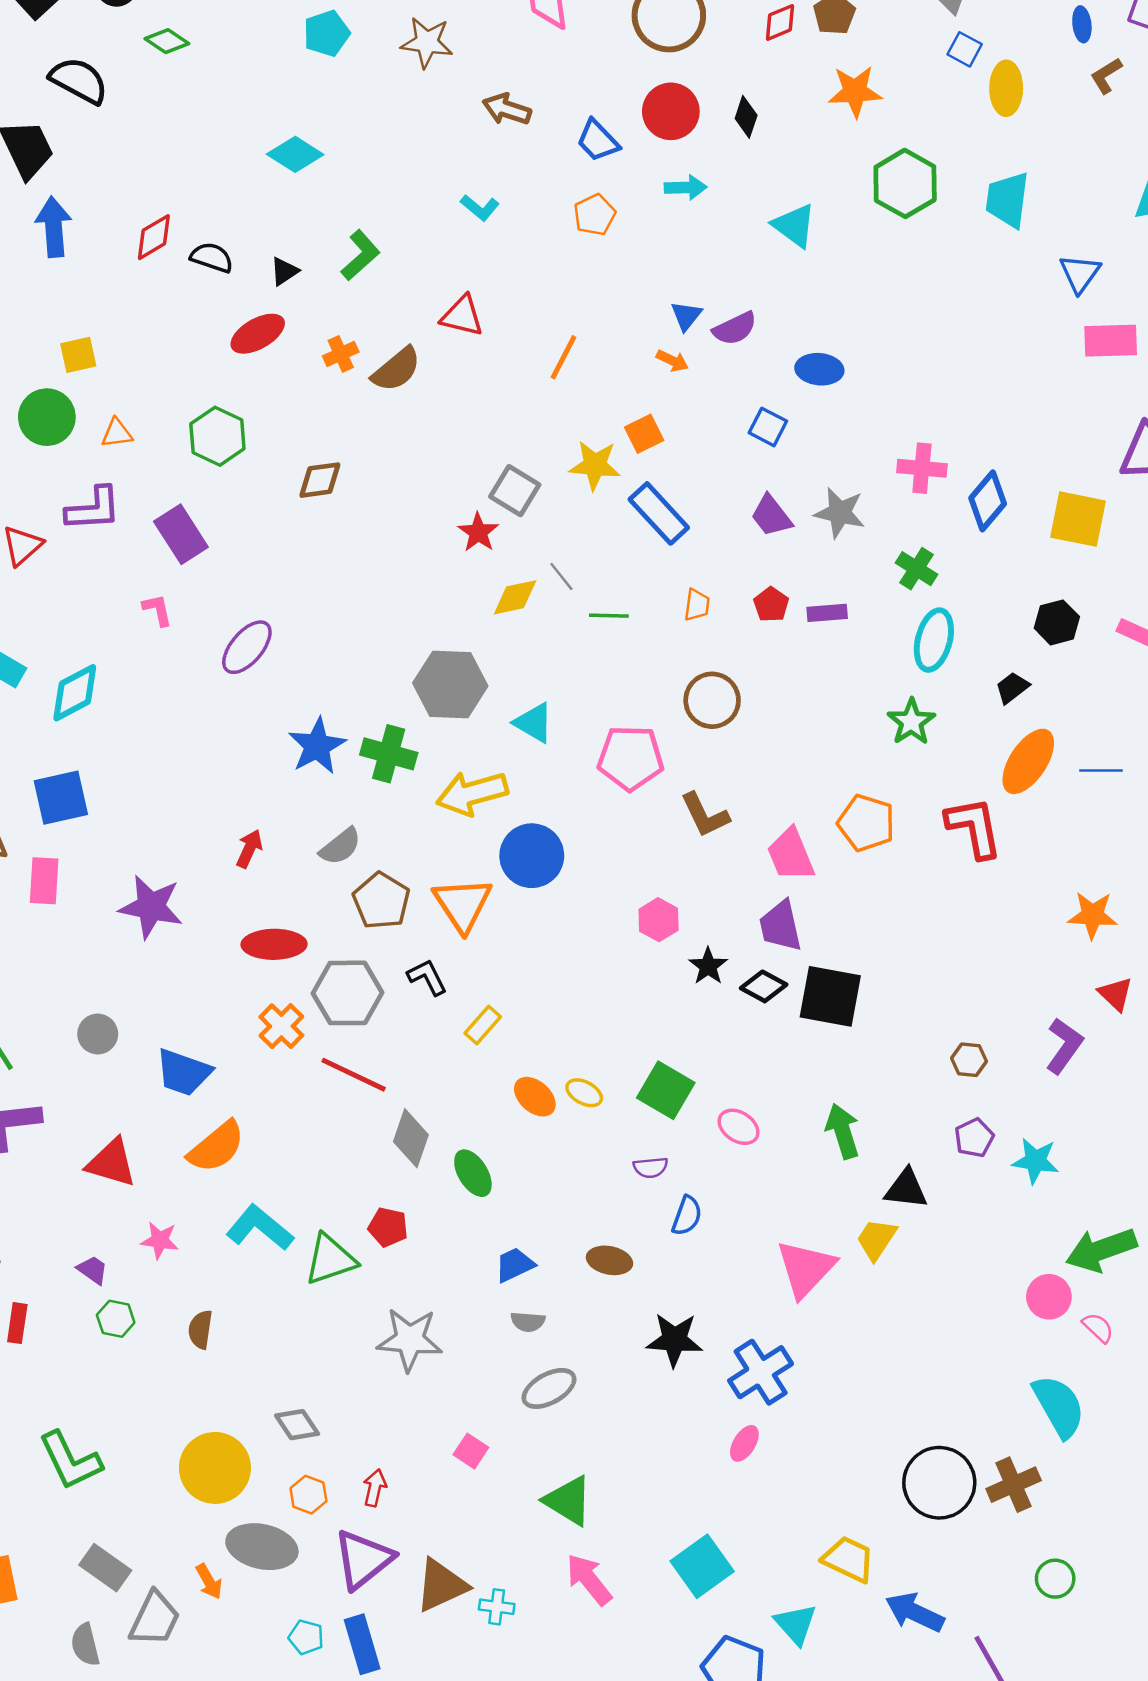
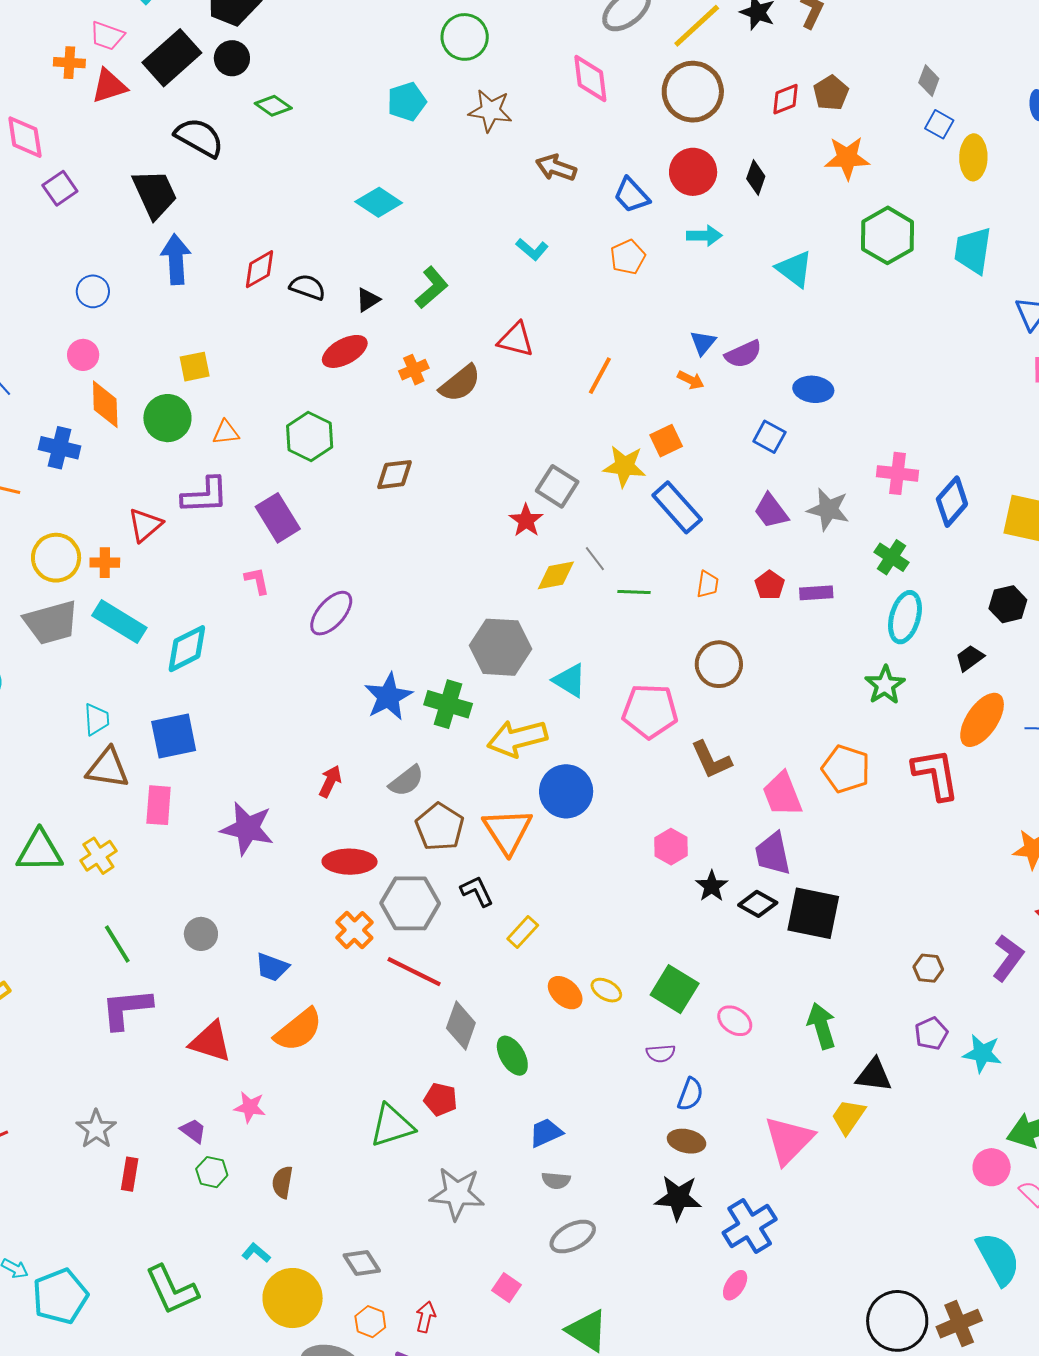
blue trapezoid: (184, 1072) -> (272, 967), size x0.7
cyan L-shape: (260, 1228) -> (256, 1253), moved, size x0.5
brown ellipse: (609, 1260) -> (687, 1141), moved

